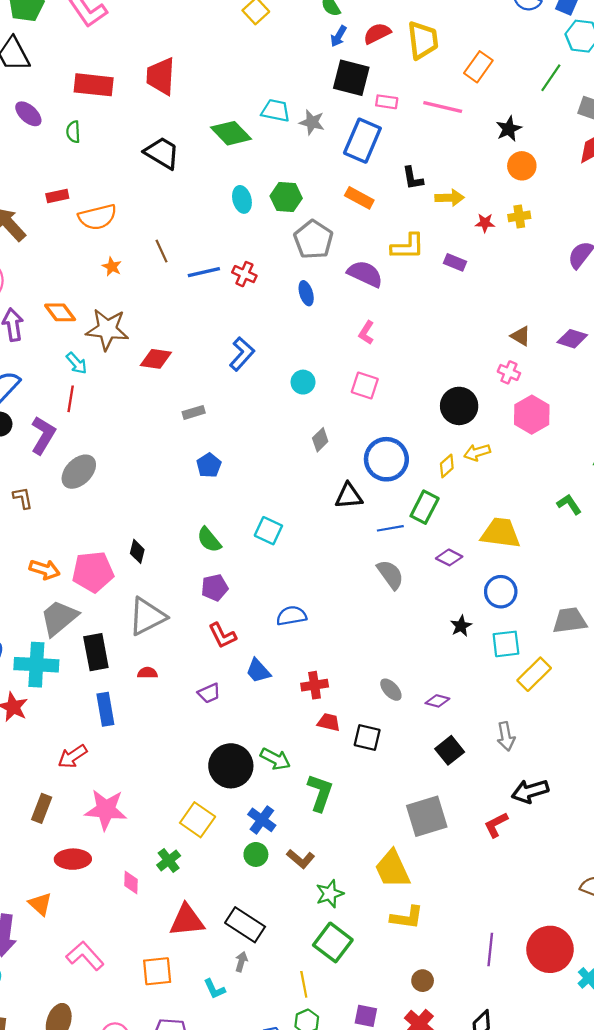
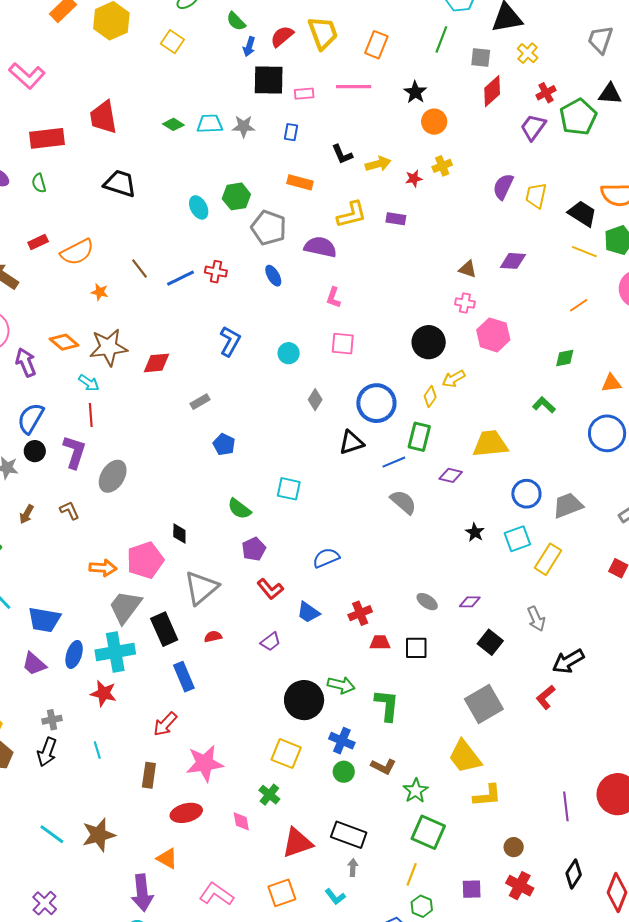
green diamond: (231, 133) -> (173, 124), moved, size x0.6
blue rectangle: (362, 141) -> (291, 132), size x0.5
blue circle: (501, 592) -> (526, 494), moved
yellow line: (304, 984) -> (412, 874), turned 45

